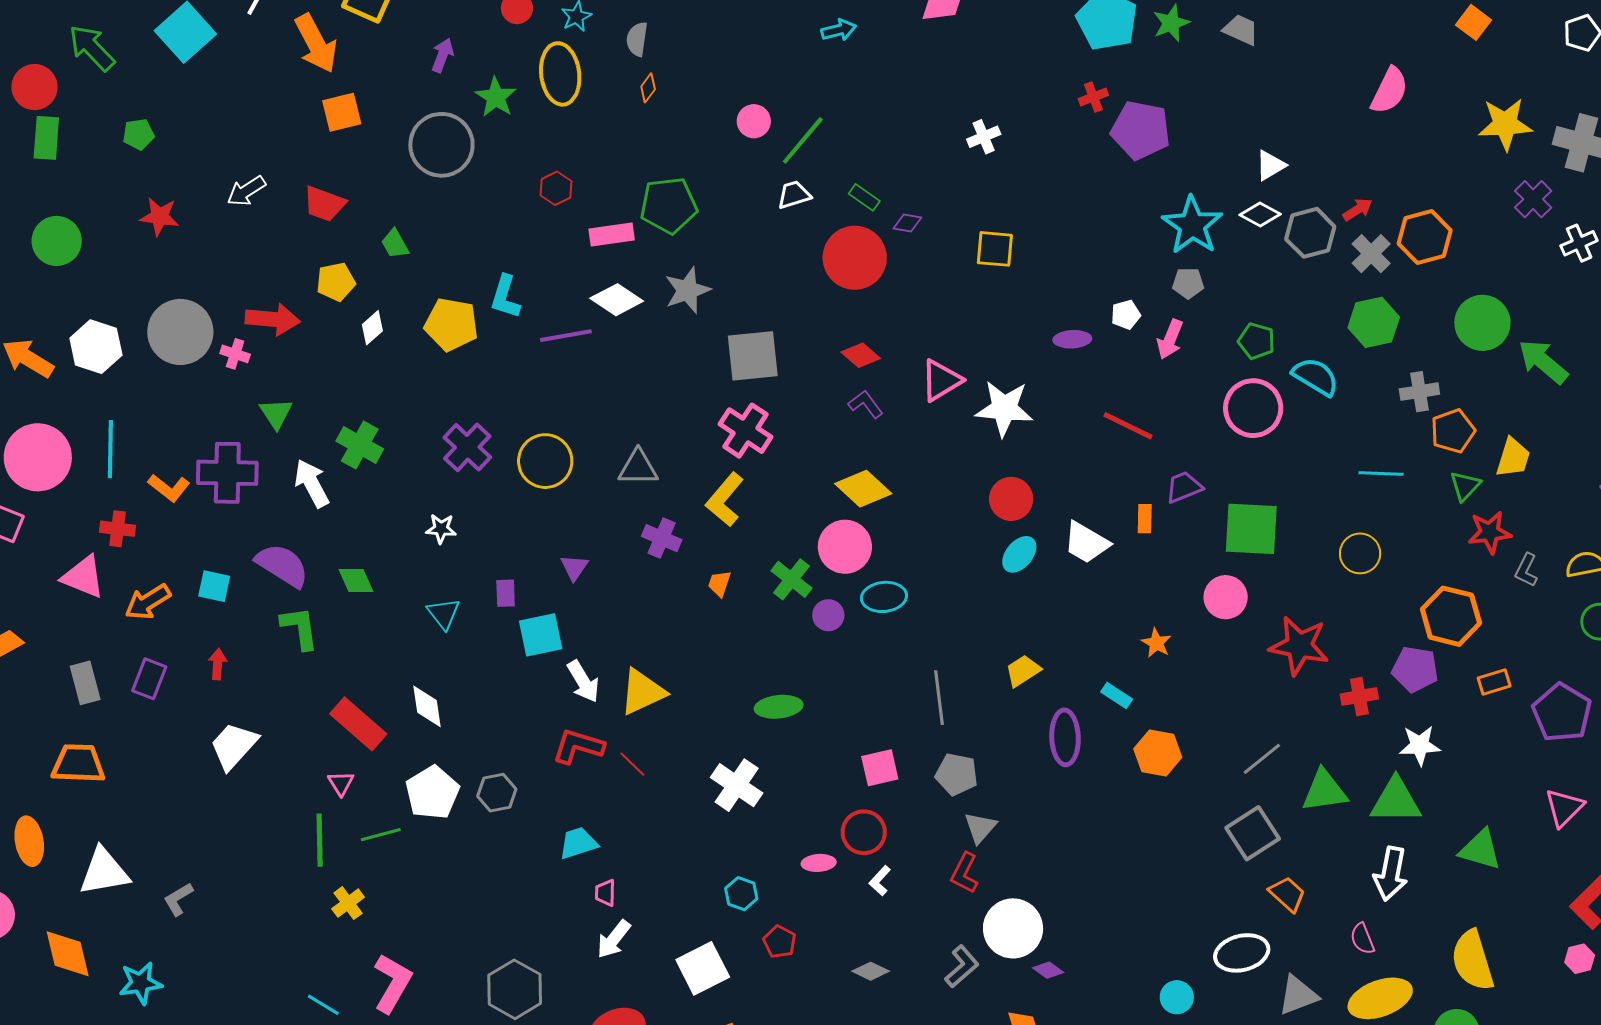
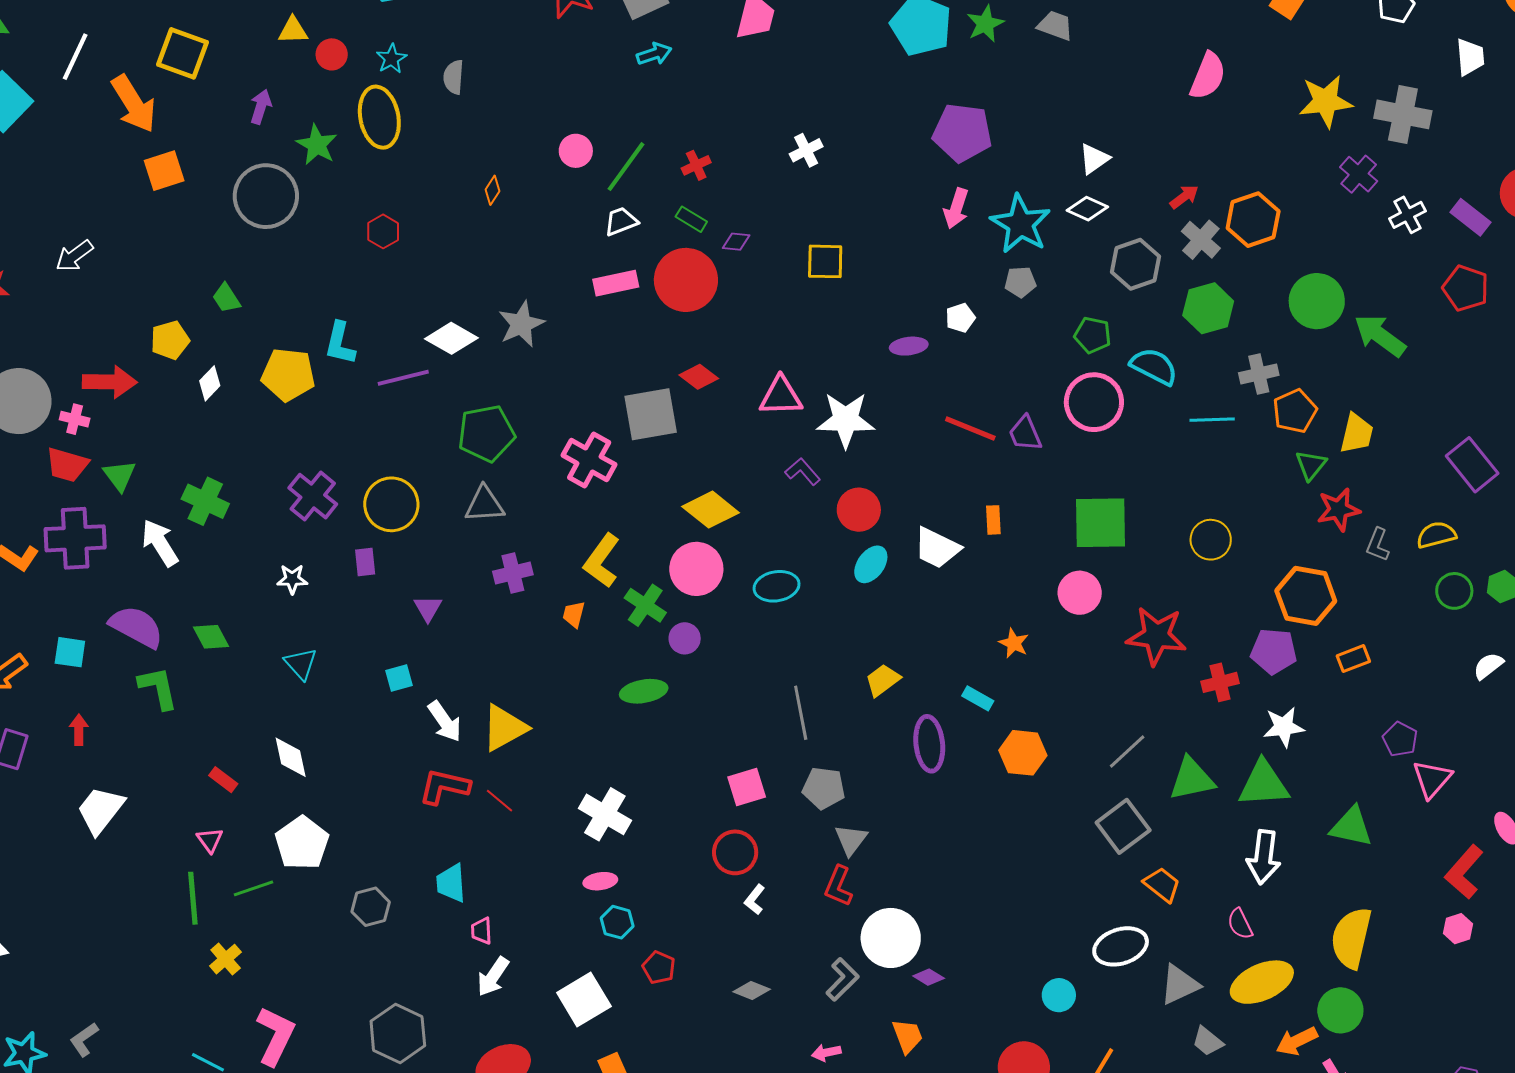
orange diamond: (648, 88) -> (493, 190), moved
red cross: (1093, 97) -> (696, 165), moved
red trapezoid: (324, 204) -> (67, 465), moved
green pentagon: (669, 205) -> (486, 433), moved
gray hexagon: (1310, 233) -> (1135, 264), moved
pink rectangle: (612, 235) -> (616, 283), moved
pink arrow: (1170, 339) -> (956, 208), moved
gray square: (753, 356) -> (651, 414), moved
pink triangle: (941, 380) -> (781, 396), turned 33
purple L-shape: (866, 404) -> (803, 472), moved
cyan line: (1381, 473) -> (1212, 420), moved
purple trapezoid: (1184, 487) -> (1025, 434), moved, turned -87
yellow L-shape: (725, 500) -> (602, 561), moved
purple cross: (662, 538) -> (513, 573), turned -33
purple rectangle: (506, 593) -> (365, 562), moved
cyan ellipse: (884, 597) -> (777, 586), moved
cyan square: (541, 635) -> (399, 678), size x0.6
green ellipse: (779, 707) -> (644, 691), moved
purple pentagon: (1562, 713) -> (1400, 739), moved, size x0.6
red rectangle: (358, 724) -> (223, 780), size x0.5
gray hexagon: (497, 793) -> (371, 907), moved
cyan trapezoid: (578, 843) -> (451, 883), turned -72
pink ellipse: (819, 863) -> (600, 881), moved
gray L-shape: (178, 899) -> (84, 1039), moved
yellow semicircle: (1473, 960) -> (1351, 938), turned 34

